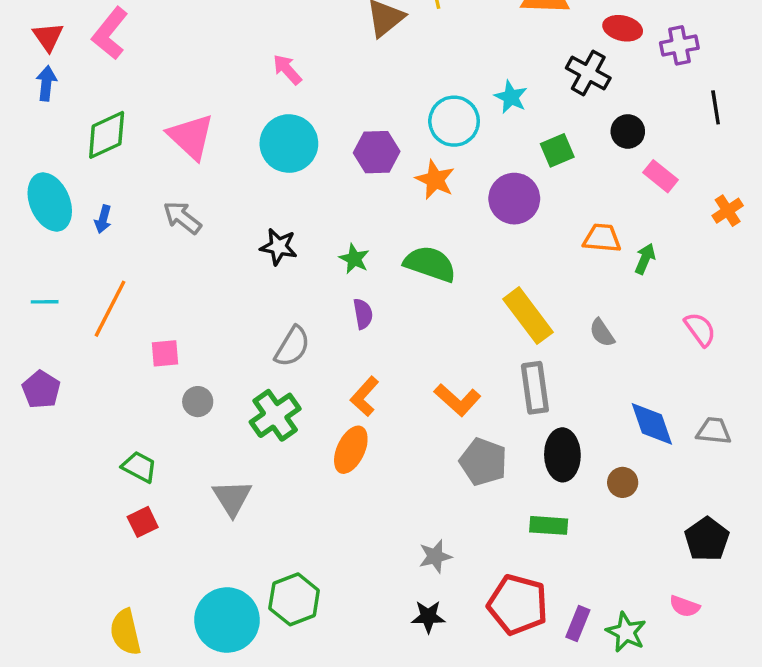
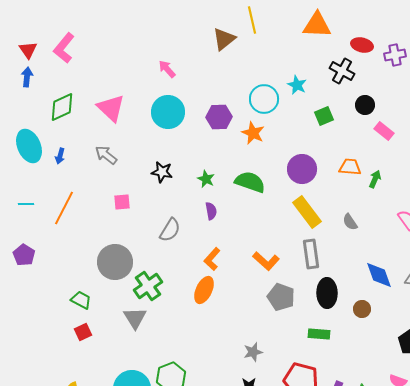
purple circle: (514, 199) -> (302, 169), moved
pink square: (165, 353) -> (122, 202), moved
gray circle: (198, 402) -> (115, 262), size x2.0
green cross: (275, 415) -> (148, 286), moved

